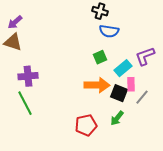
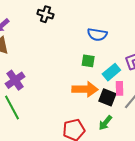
black cross: (100, 11) -> (45, 14), moved
green square: (100, 57) -> (88, 61), turned 32
purple cross: (28, 76) -> (15, 80), turned -30

